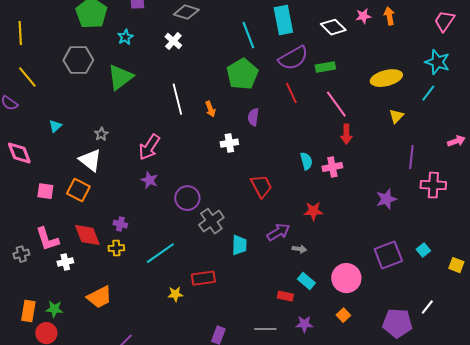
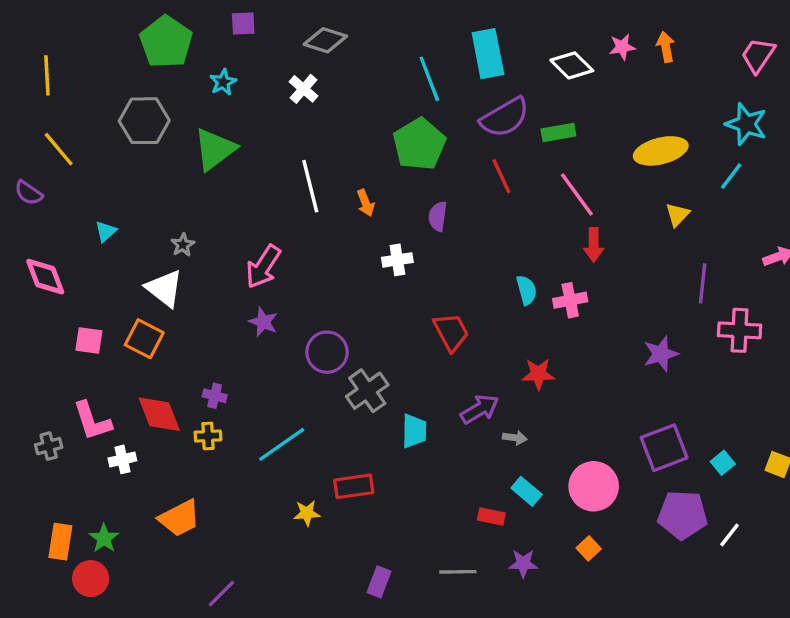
cyan square: (423, 250) -> (723, 463), moved
green star: (54, 309) -> (104, 538), turned 30
purple pentagon: (397, 323) -> (683, 515), moved

